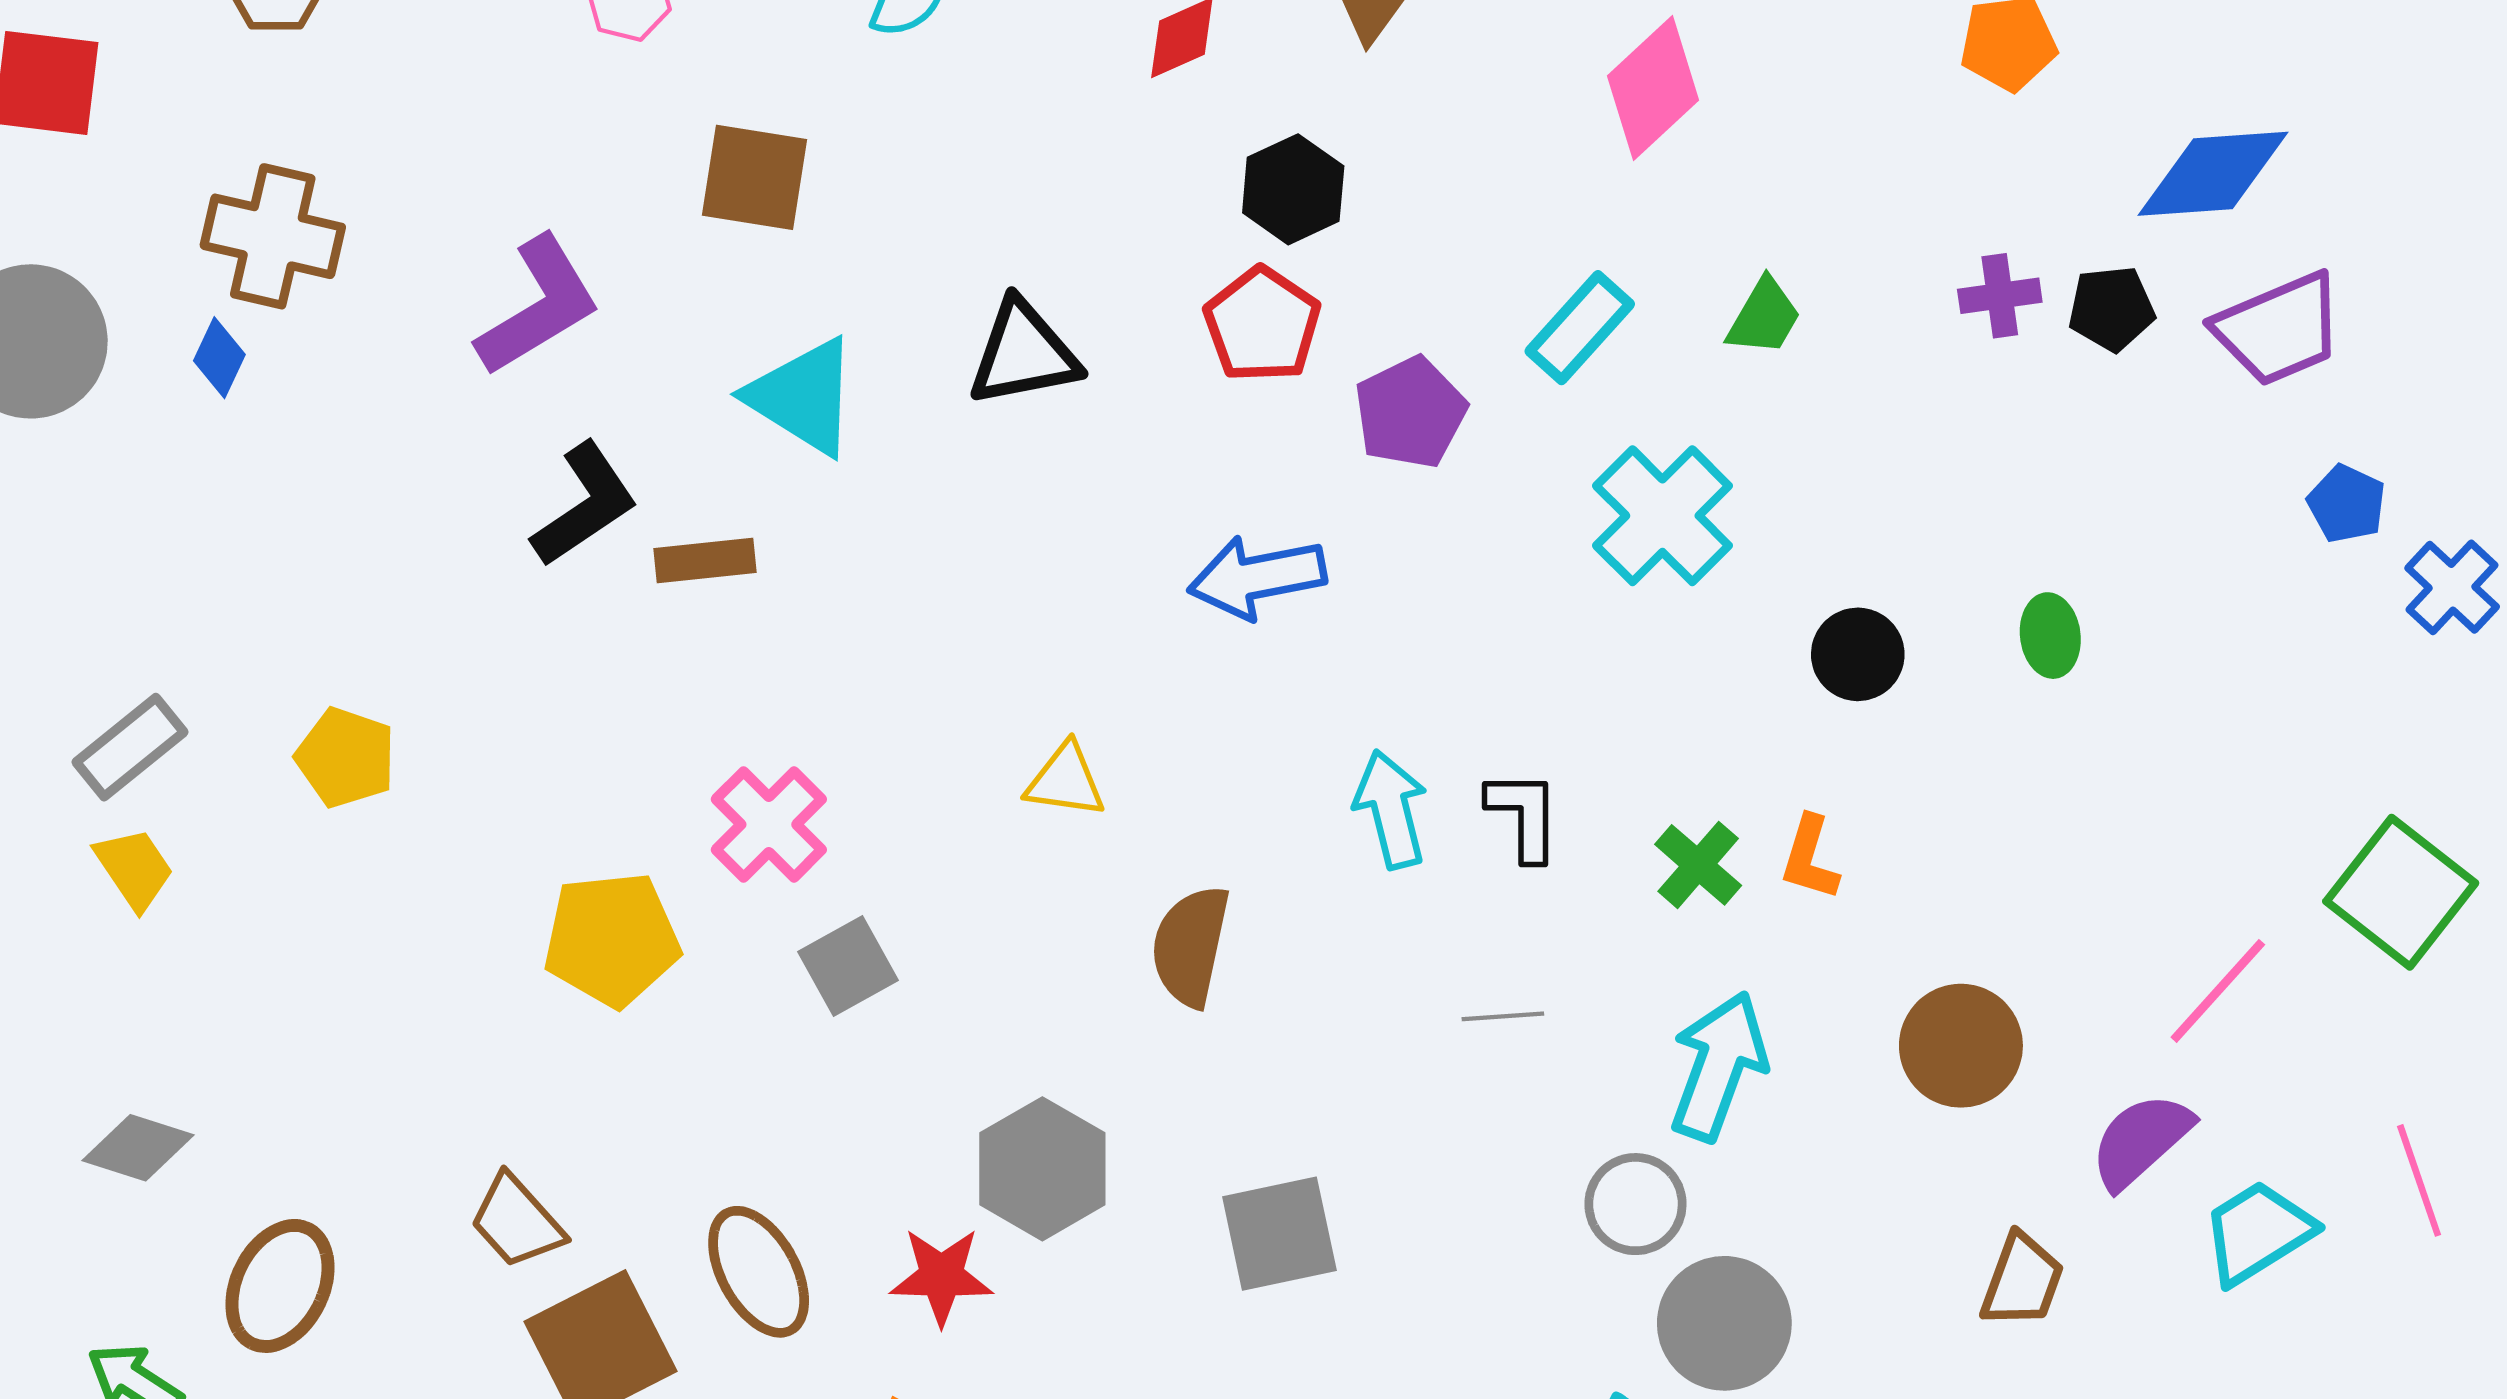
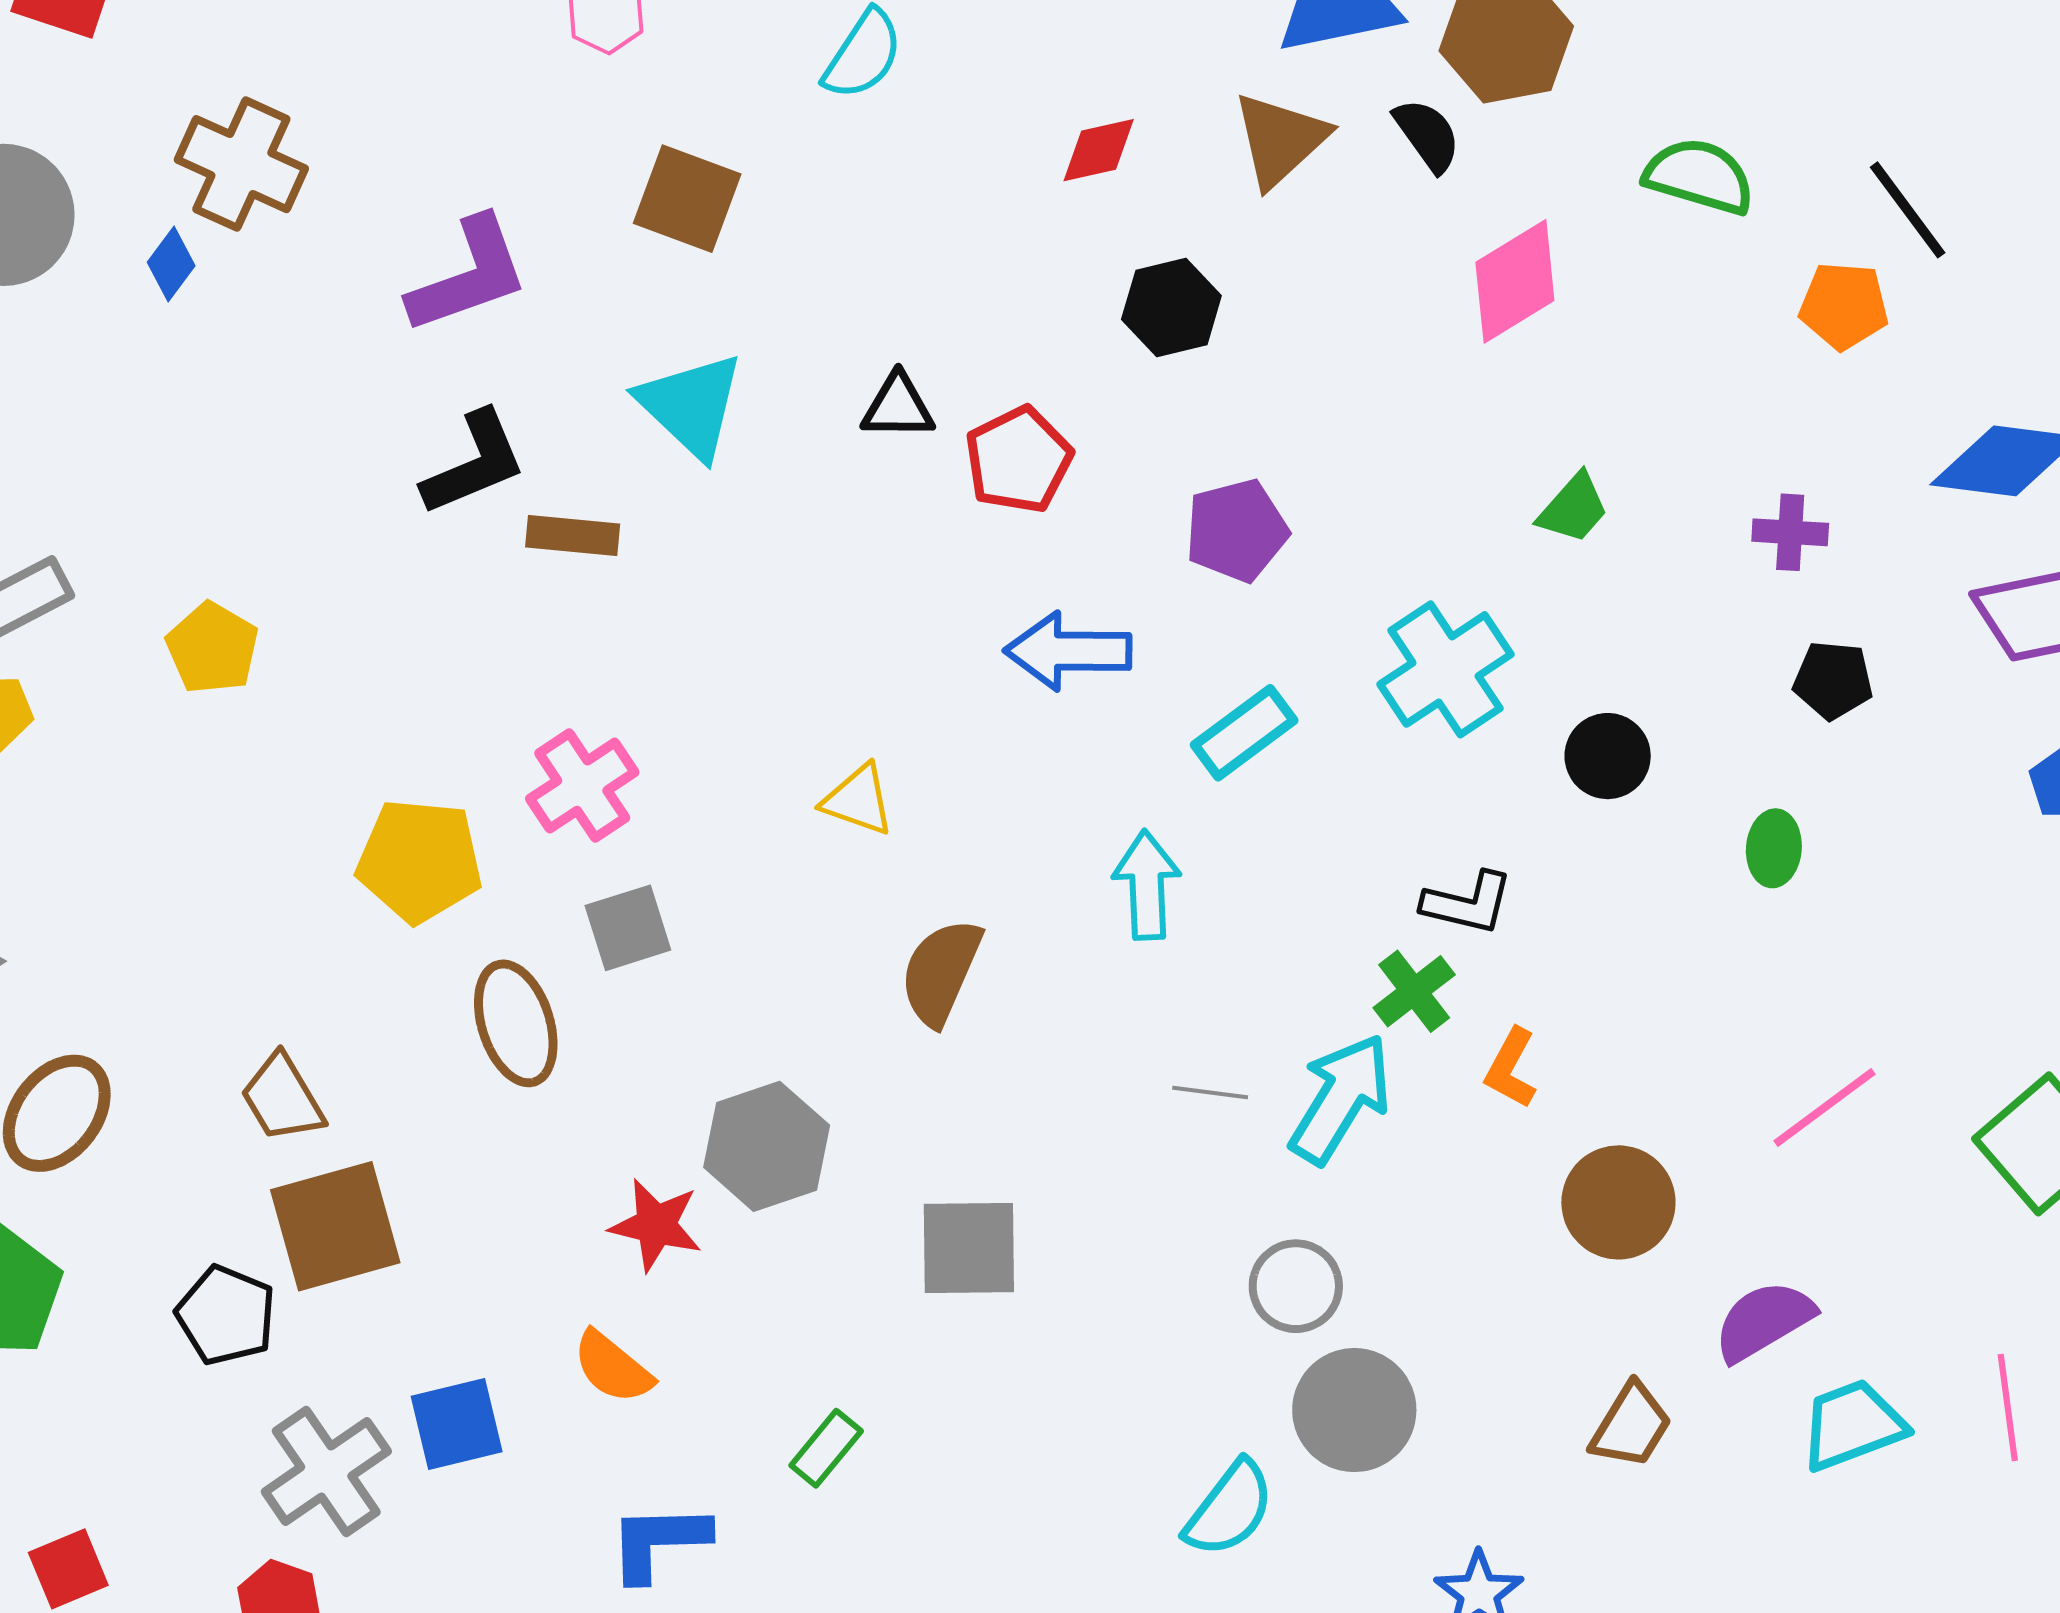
black pentagon: (2111, 308) -> (1833, 680), moved
red pentagon: (1262, 325) -> (1019, 460), moved
cyan rectangle: (1580, 328) -> (1244, 733), moved
black triangle: (1024, 354) -> (898, 407), size x0.7
black circle: (1858, 654) -> (1608, 756), moved
black L-shape: (1524, 815) -> (1468, 903), moved, turned 92
orange L-shape: (1810, 858) -> (1511, 1068), moved
pink line: (2218, 991) -> (1825, 1107), moved
cyan arrow: (1718, 1066) -> (1341, 1099), moved
brown ellipse: (759, 1272) -> (516, 1023), moved

